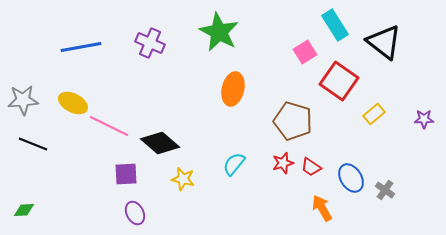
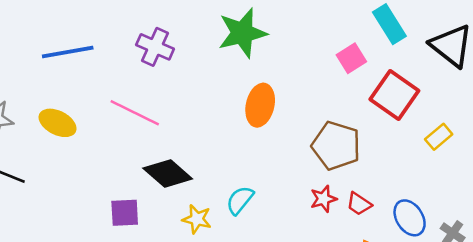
green star: (219, 32) -> (242, 33), turned 30
pink line: (109, 126) -> (135, 113), moved
cyan semicircle: (234, 164) -> (240, 200), moved

